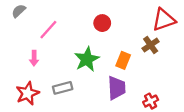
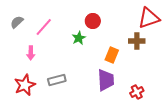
gray semicircle: (19, 11) -> (17, 22), moved
brown cross: (151, 45) -> (137, 41), turned 35
green star: (87, 59) -> (79, 38), moved, size x0.6

